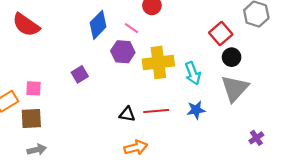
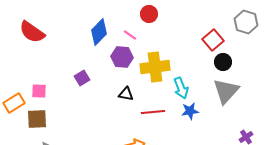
cyan arrow: (193, 73) -> (181, 88), moved
black triangle: (127, 114) -> (126, 94), moved

